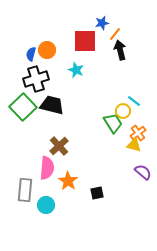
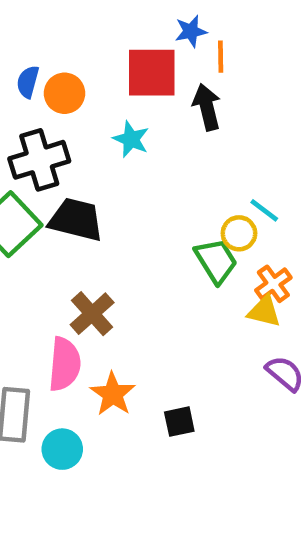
orange line: (115, 34) -> (221, 57), turned -40
black arrow: (120, 50) -> (207, 107), moved
blue semicircle: (31, 54) -> (28, 82), moved

